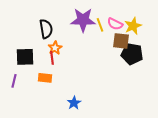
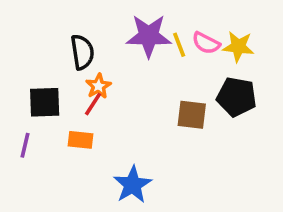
yellow star: (133, 26) -> (238, 47), turned 30
brown square: (121, 41) -> (192, 115), moved
red line: (52, 58) -> (93, 104), turned 40
blue star: (74, 103) -> (133, 185), size x1.5

